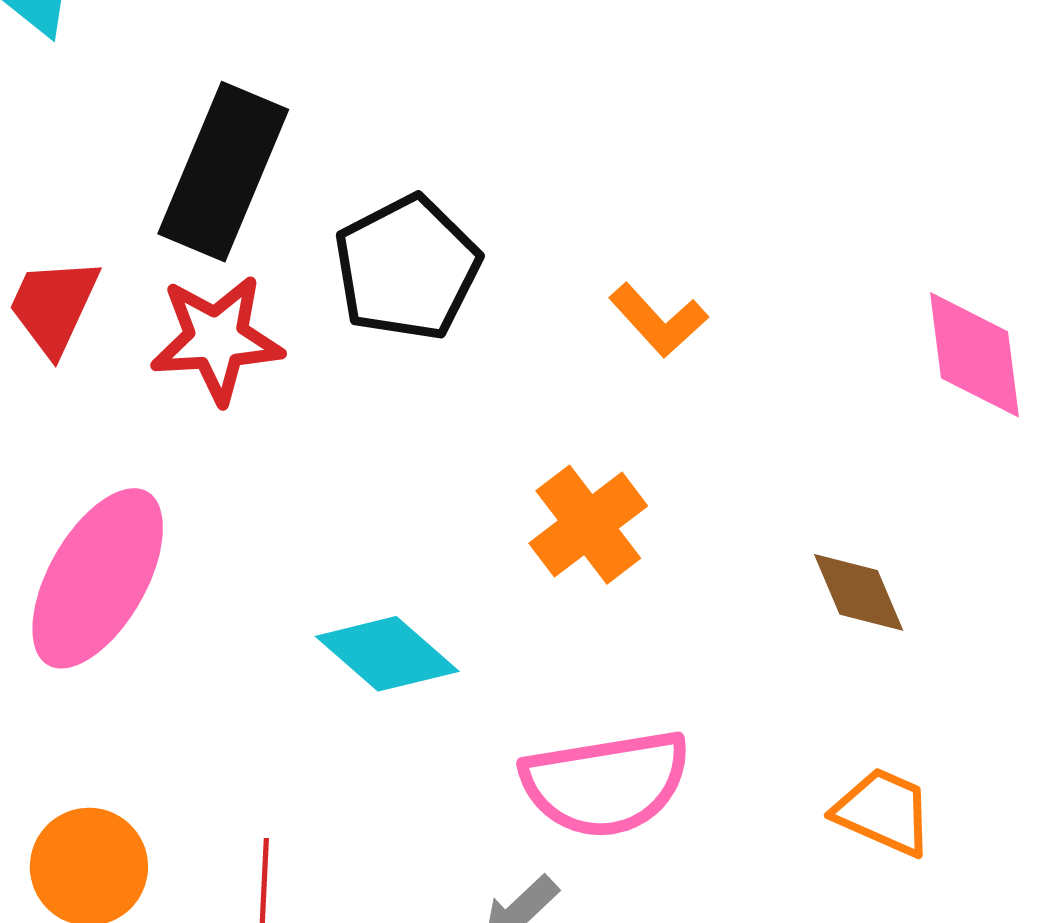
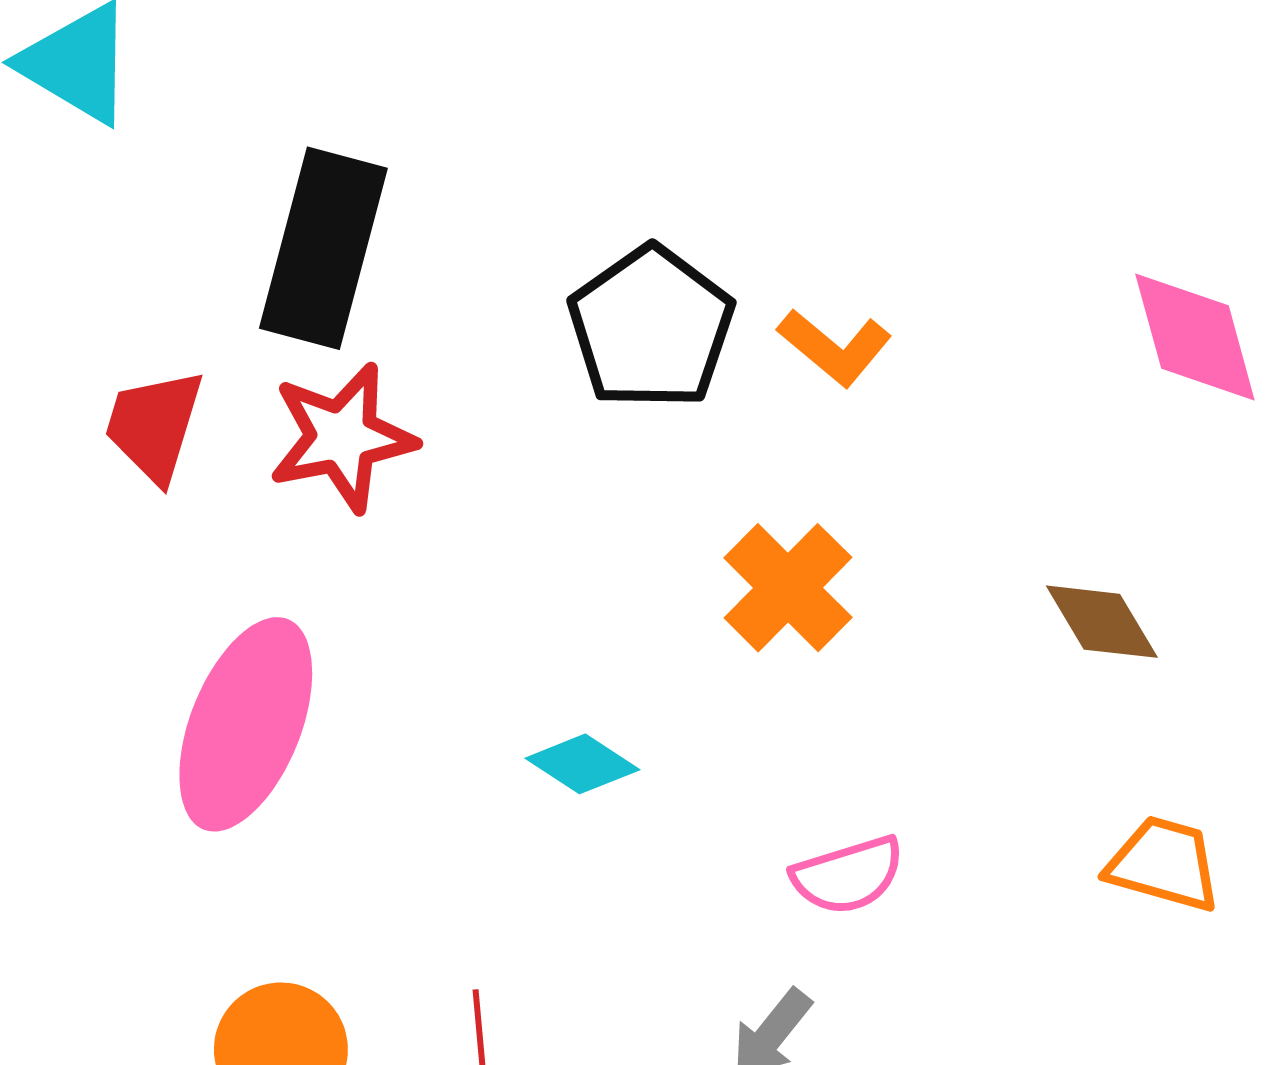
black pentagon: (407, 268) -> (651, 328), moved
cyan diamond: (387, 654) -> (582, 764), size x0.7
pink semicircle: (606, 783) -> (848, 875), size x0.6

